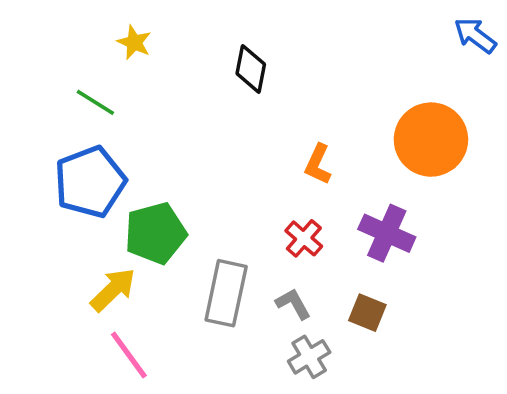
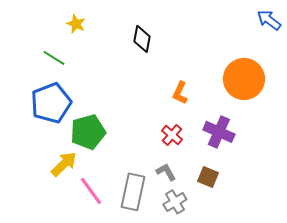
gray rectangle: (226, 293) -> (133, 192), moved
pink line: (129, 355) -> (91, 191), moved

